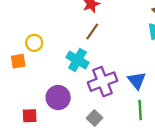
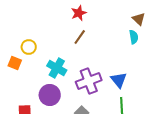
cyan cross: (77, 60) -> (57, 68), moved
orange square: (18, 61) -> (15, 63), turned 32

